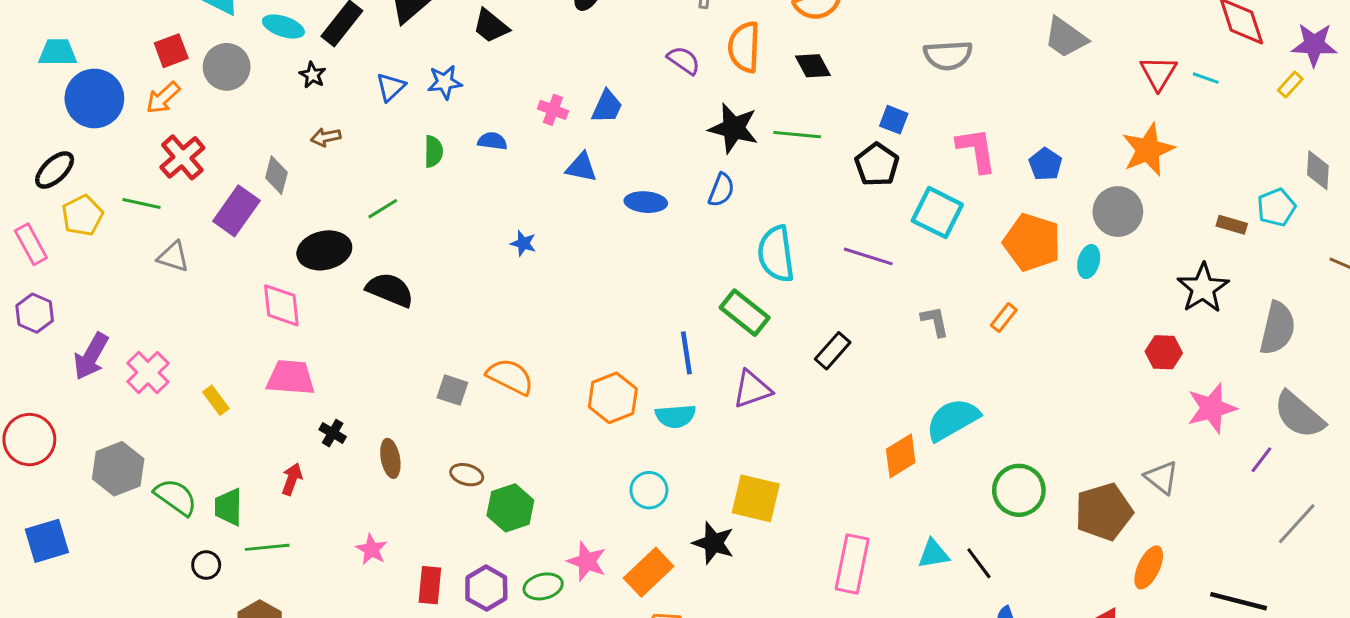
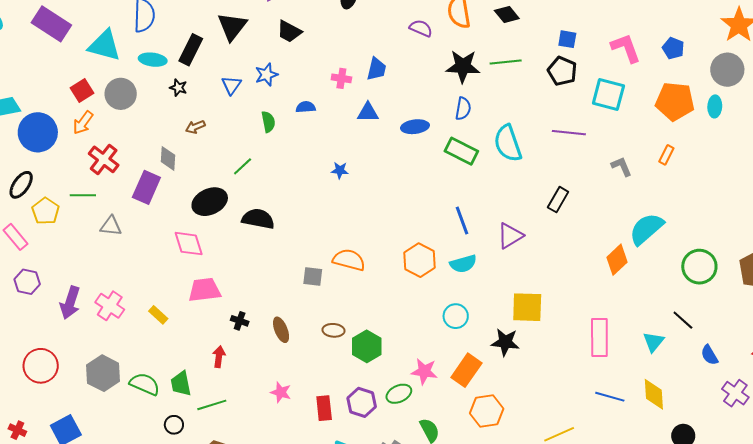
green rectangle: (745, 313) -> (461, 151), moved
cyan triangle: (933, 554) -> (653, 342), moved, turned -30

